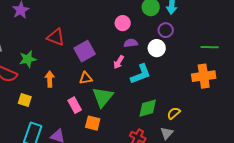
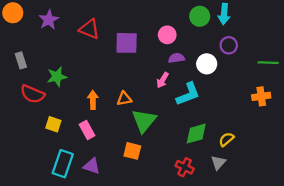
purple circle: (166, 30) -> (229, 45), moved
red triangle: (56, 37) -> (89, 29), moved
purple square: (85, 51) -> (127, 43), moved, turned 30
orange cross: (204, 76) -> (261, 96), size x0.7
orange arrow: (50, 79) -> (93, 100), moved
pink rectangle: (75, 105) -> (87, 130), moved

